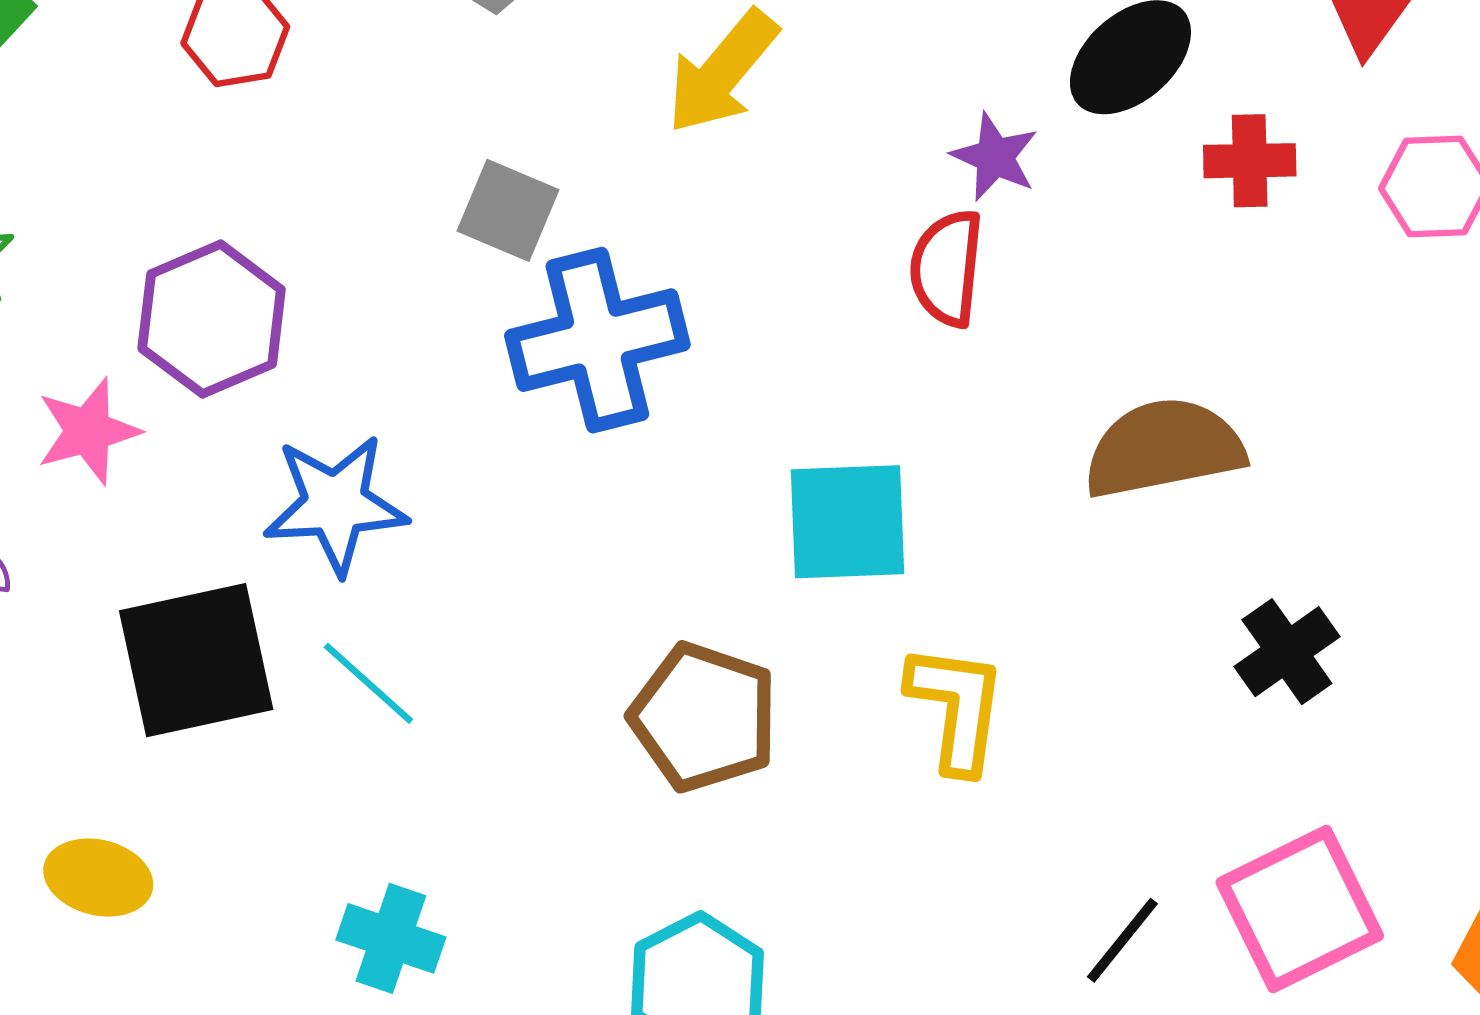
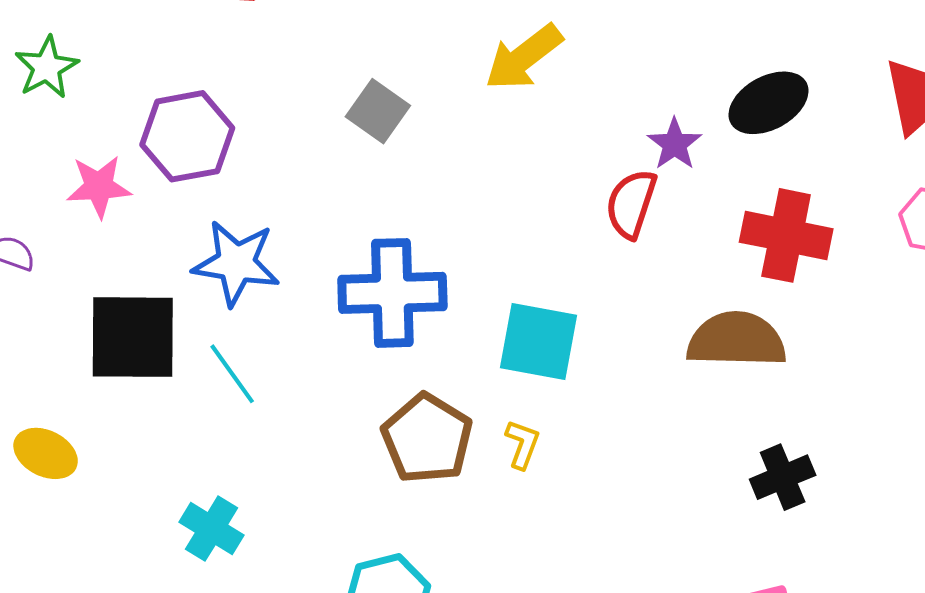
red cross: (1250, 161) -> (786, 235), moved, size x1.6
blue cross: (597, 340) -> (392, 293), moved
yellow L-shape: (956, 708) -> (522, 444), moved, size x0.6

